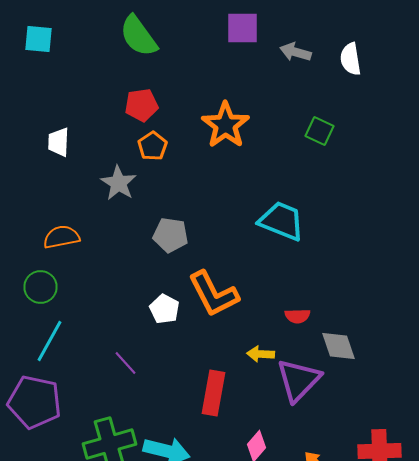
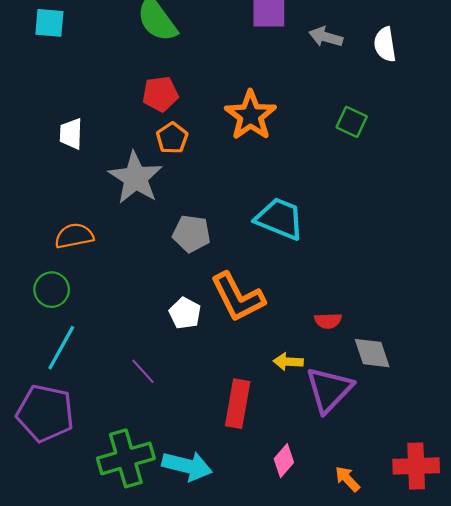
gray star: (118, 183) -> (135, 178), size x1.4
cyan trapezoid: (282, 221) -> (280, 219), moved

